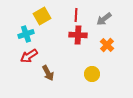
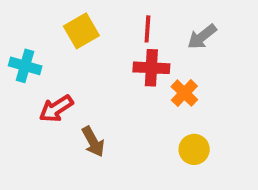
cyan cross: (26, 34) -> (25, 66), moved, turned 35
orange cross: (107, 45) -> (184, 93), moved
yellow circle: (92, 74) -> (194, 149), moved

